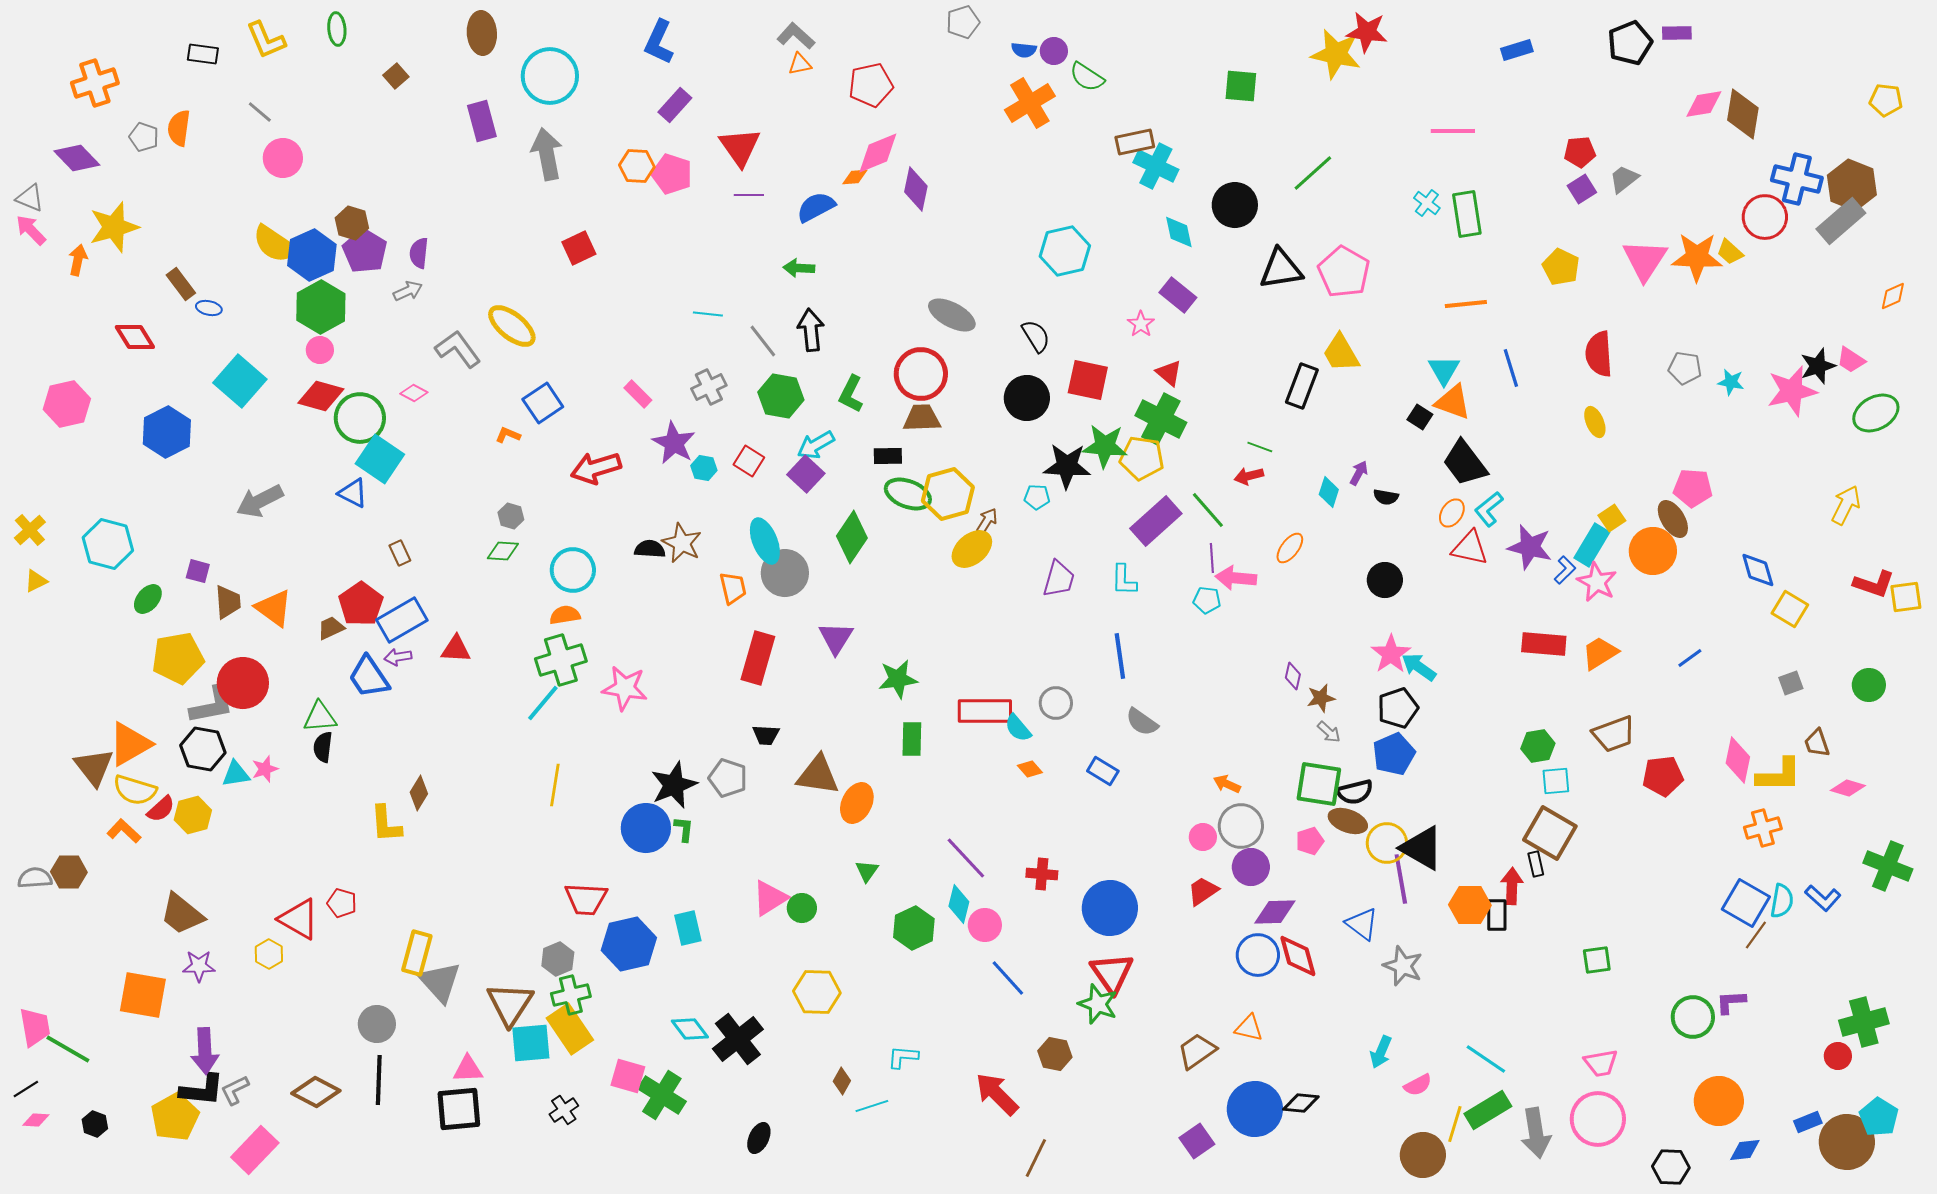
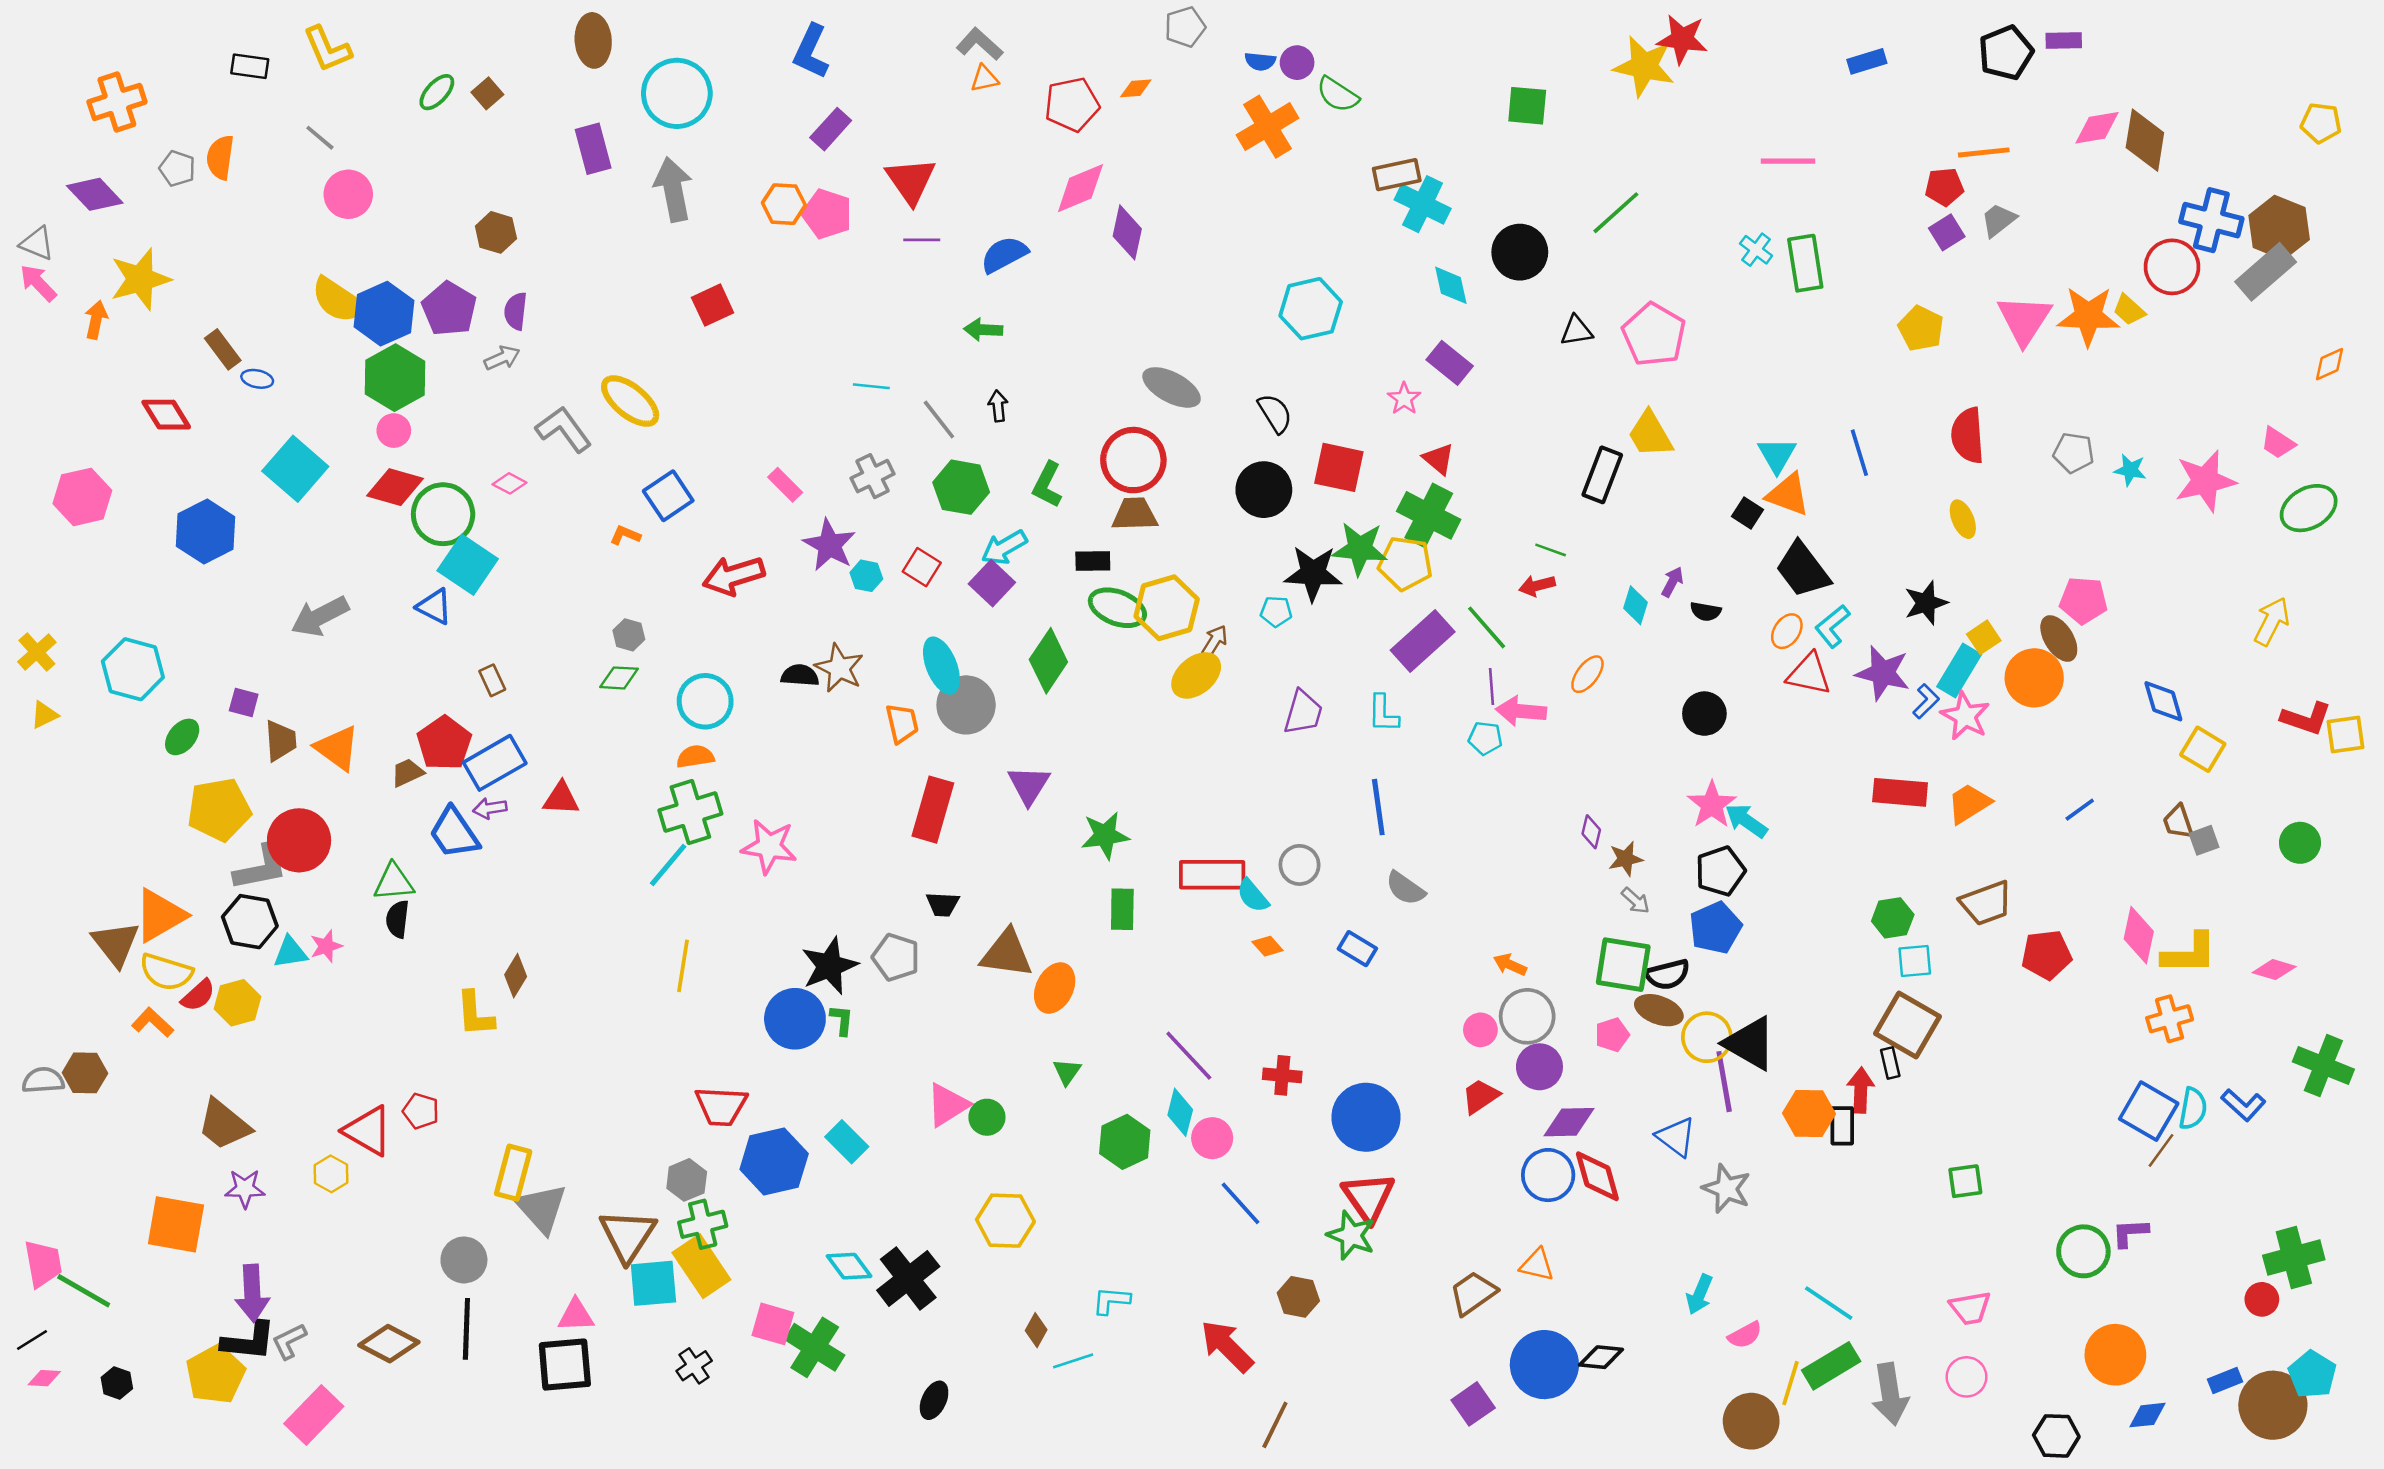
green ellipse: (337, 29) -> (437, 92), moved, turned 48
orange diamond: (855, 177) -> (1136, 88), moved
brown hexagon: (352, 223) -> (496, 232), moved
black triangle: (1281, 269) -> (1576, 331), size x0.6
orange line: (1466, 304) -> (1984, 152), moved
black arrow: (811, 330) -> (998, 406), size x0.6
black star: (1818, 366) -> (1926, 603), moved
brown trapezoid: (1817, 743) -> (2178, 822), moved
cyan rectangle: (688, 928) -> (847, 1142), turned -32
pink circle: (1598, 1119) -> (1967, 1377), size x0.6

